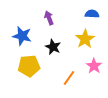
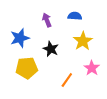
blue semicircle: (92, 14) -> (75, 16), moved
blue star: (22, 36) -> (20, 38), turned -30

